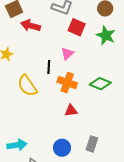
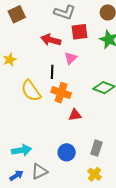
red arrow: (31, 26) -> (51, 40), moved
red square: (77, 27) -> (80, 32), turned -30
orange cross: (67, 83) -> (61, 93), moved

